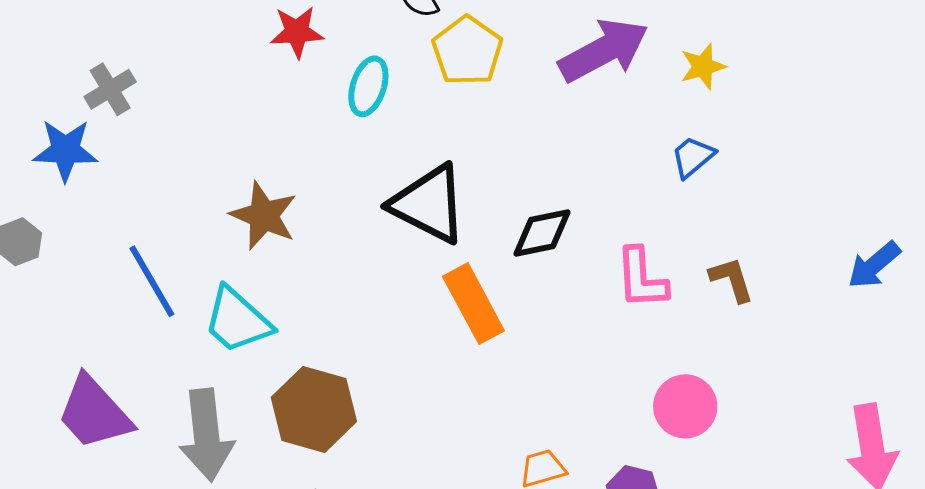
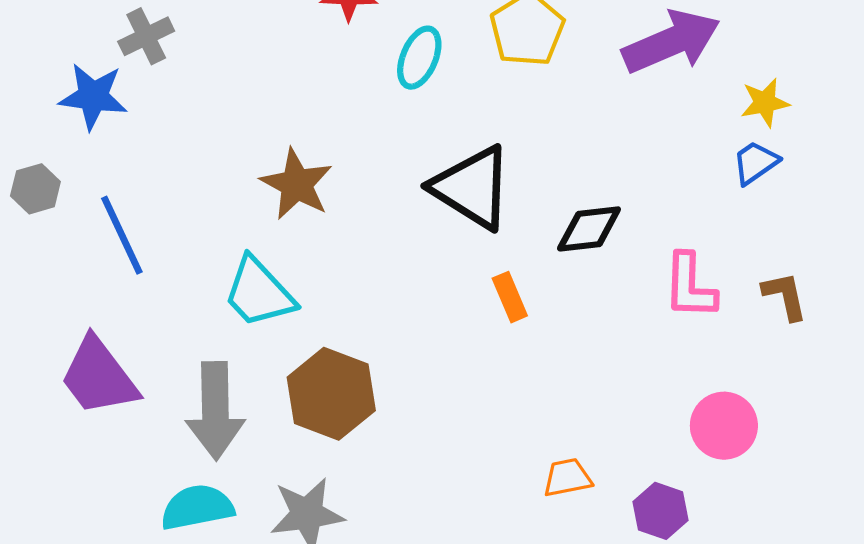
yellow star: (703, 66) -> (765, 103), moved
blue line: (152, 281) -> (122, 235), moved
orange rectangle: (473, 304) -> (510, 297), size x0.6

